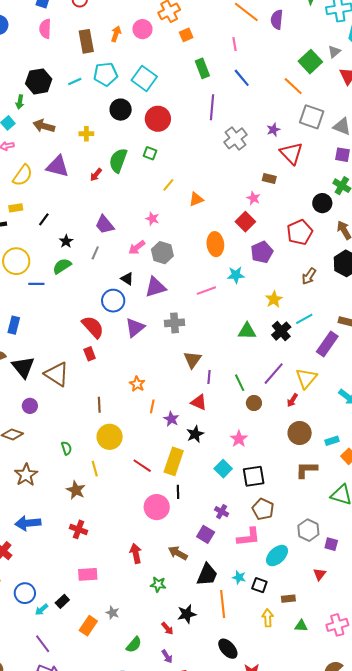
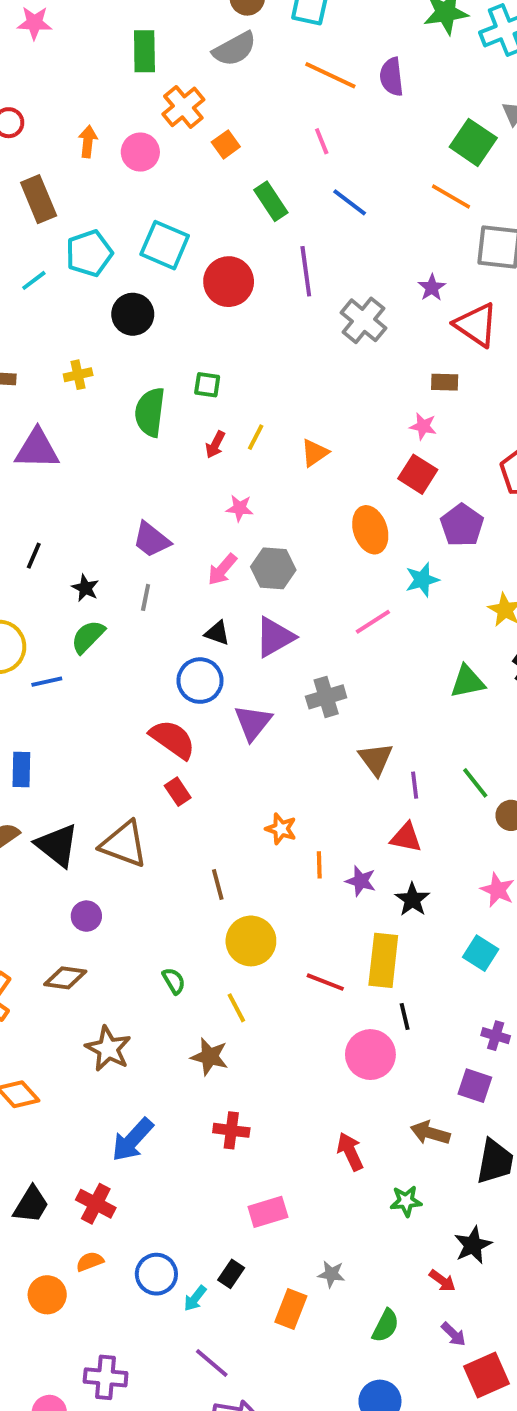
orange arrow: (116, 34) -> (88, 141), moved
red circle: (158, 119) -> (229, 282), moved
red arrow: (96, 175) -> (215, 445), moved
blue arrow: (28, 523) -> (132, 1140), turned -30

